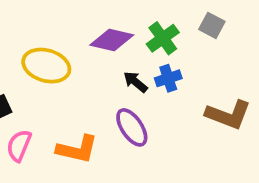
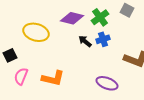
purple ellipse: (132, 127) -> (107, 83), moved, turned -35

